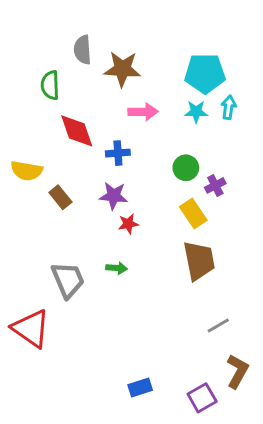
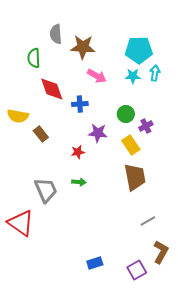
pink arrow: (143, 112) -> (97, 76), turned 30
purple star: (114, 196) -> (98, 133), moved
red star: (128, 224) -> (78, 152), moved

